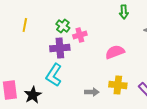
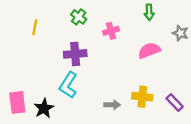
green cross: (63, 26) -> (79, 17), moved
pink cross: (80, 35) -> (111, 31), moved
pink semicircle: (115, 52) -> (149, 50), moved

